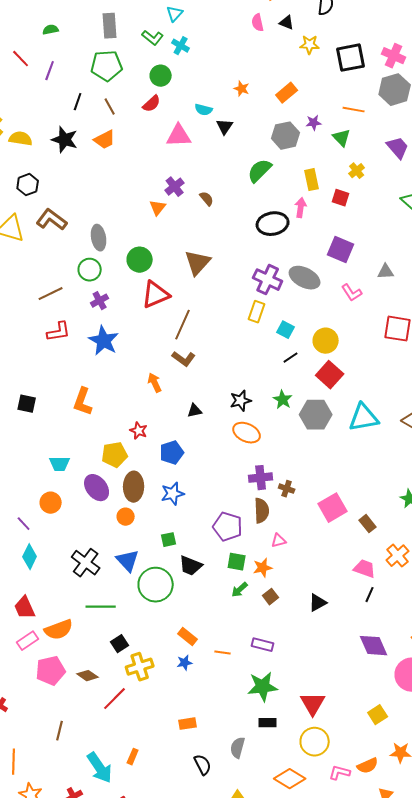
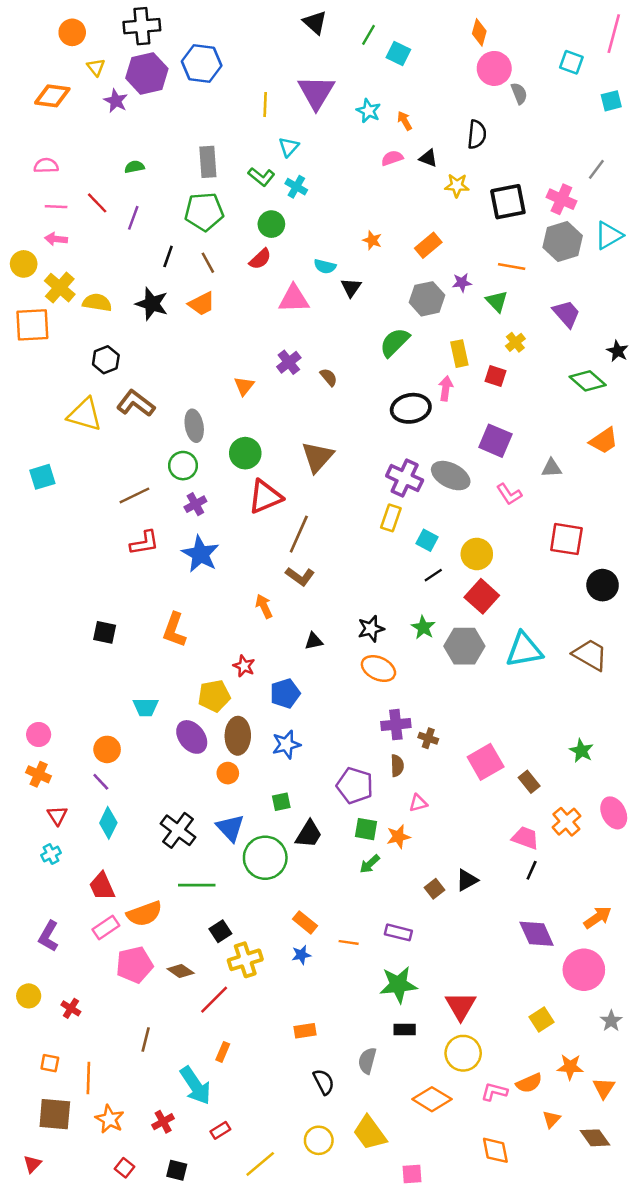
pink semicircle: (258, 23) -> (392, 158), turned 84
orange triangle: (158, 208) -> (244, 386), moved
orange circle: (51, 503) -> (107, 749), moved
brown semicircle: (262, 511) -> (397, 766), size x0.7
black trapezoid: (191, 566) -> (309, 834), turned -80
brown square: (271, 597) -> (434, 889), moved
orange rectangle: (133, 757) -> (223, 1052), moved

